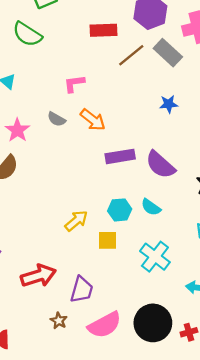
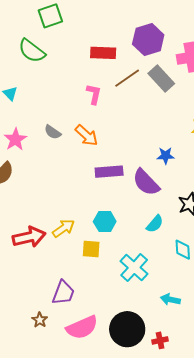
pink L-shape: (74, 84) -> (94, 94), moved, turned 105
blue star: (169, 104) -> (166, 156), moved
cyan semicircle: (151, 207) -> (155, 224), moved, turned -90
red arrow: (38, 276) -> (29, 237), moved

